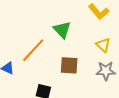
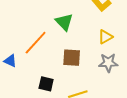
yellow triangle: (103, 45) -> (105, 37), turned 49

